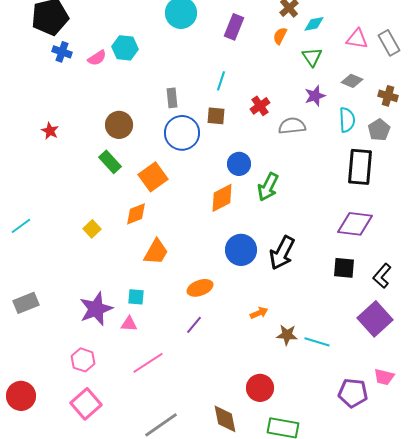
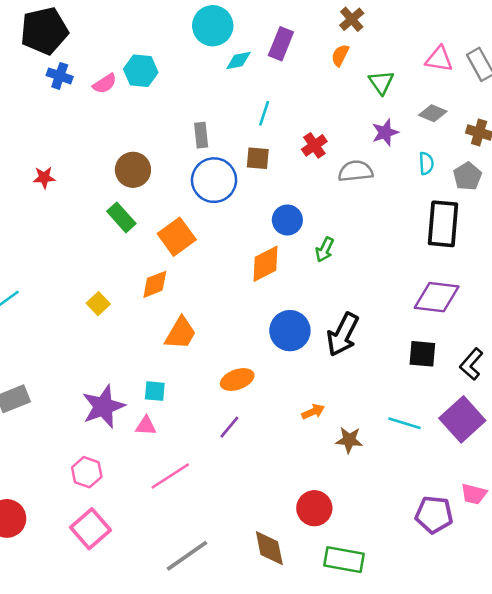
cyan diamond: (314, 24) -> (238, 60), moved
cyan semicircle: (347, 120) -> (426, 163), size x0.7
red star: (50, 131) -> (44, 178), turned -30
green arrow: (268, 187) -> (325, 250), size x0.7
cyan line: (317, 342) -> (404, 423), moved

